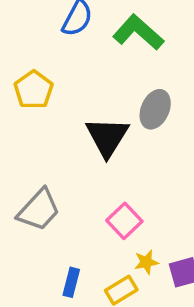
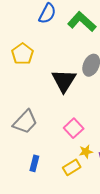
blue rectangle: (71, 282) -> (34, 163), moved

